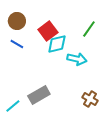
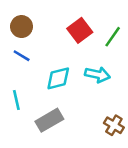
red square: (48, 31) -> (80, 30), moved
cyan diamond: (57, 44) -> (58, 78), moved
cyan line: (13, 106) -> (16, 100), moved, turned -63

